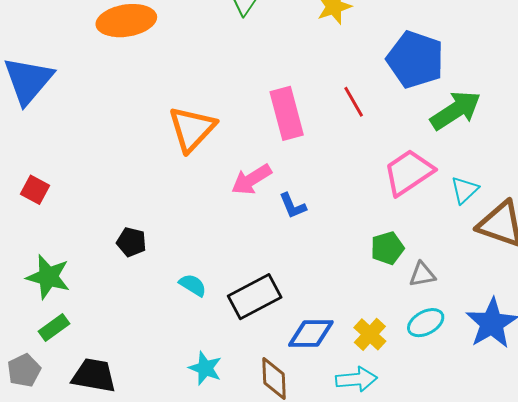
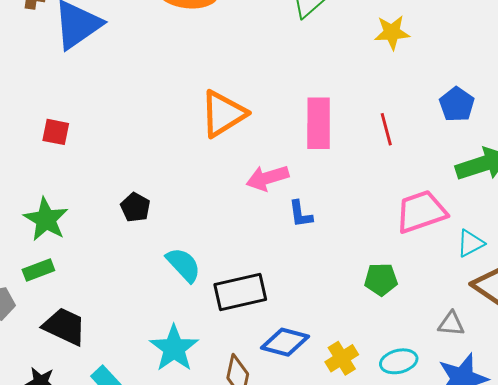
blue pentagon: (415, 59) -> (457, 104), size x0.6
red square: (35, 190) -> (56, 132), turned -32
gray triangle: (422, 274) -> (451, 324), moved
cyan semicircle: (193, 285) -> (183, 265), size x1.4
cyan star: (205, 368) -> (174, 348), size x1.4

